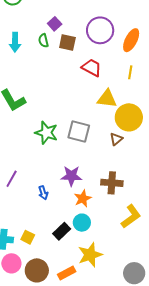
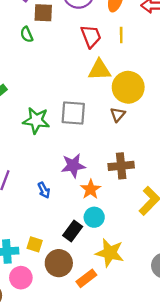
green semicircle: (43, 41) -> (27, 34), moved
red trapezoid: (92, 68) -> (91, 36), moved, turned 50
yellow star: (90, 255) -> (110, 253), turned -30
brown circle: (37, 270) -> (59, 263), moved

